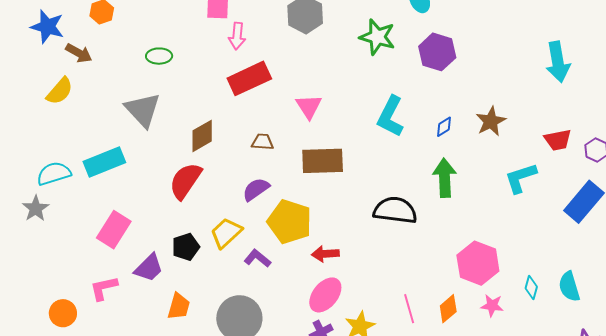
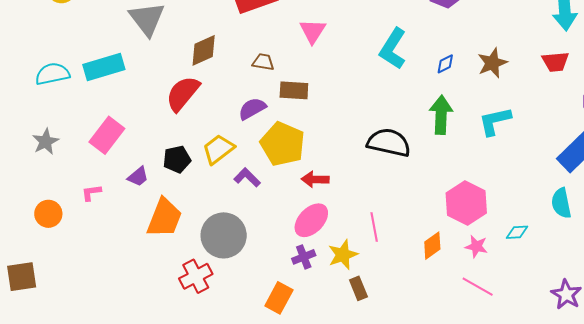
red trapezoid: (558, 140) -> (555, 62), moved
brown rectangle: (323, 161) -> (294, 90), moved, size x0.7
cyan L-shape: (521, 178) -> (495, 121), moved
gray star: (36, 208) -> (46, 142), moved
purple trapezoid: (149, 268) -> (138, 177), size x0.7
cyan diamond: (531, 287) -> (517, 232), turned 65
cyan semicircle: (569, 287) -> (561, 203), moved
pink L-shape: (104, 288) -> (91, 193), size x0.7
orange trapezoid: (179, 306) -> (164, 218), size x1.5
pink line: (409, 309) -> (374, 227), moved

